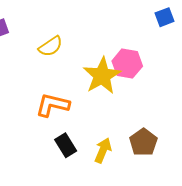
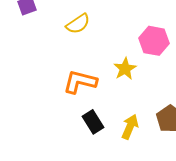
yellow star: (102, 76) -> (125, 69), moved, size x0.6

